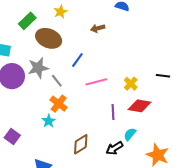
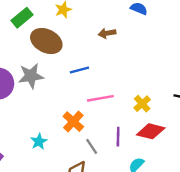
blue line: (77, 60) -> (79, 70), turned 35
gray line: (57, 81) -> (92, 146), moved
orange cross: (59, 104) -> (73, 122), moved

